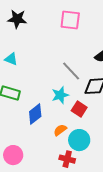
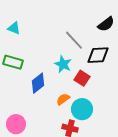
cyan star: (60, 95) -> (63, 64), turned -30

